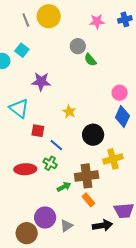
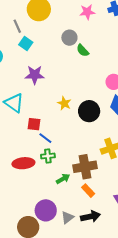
gray line: (26, 20) -> (17, 26), moved
cyan square: (22, 50) -> (26, 44), moved
black circle: (93, 135) -> (89, 111), moved
blue line: (56, 145) -> (45, 138), moved
green cross: (50, 163) -> (48, 156), turned -32
black arrow: (102, 225) -> (90, 216), moved

